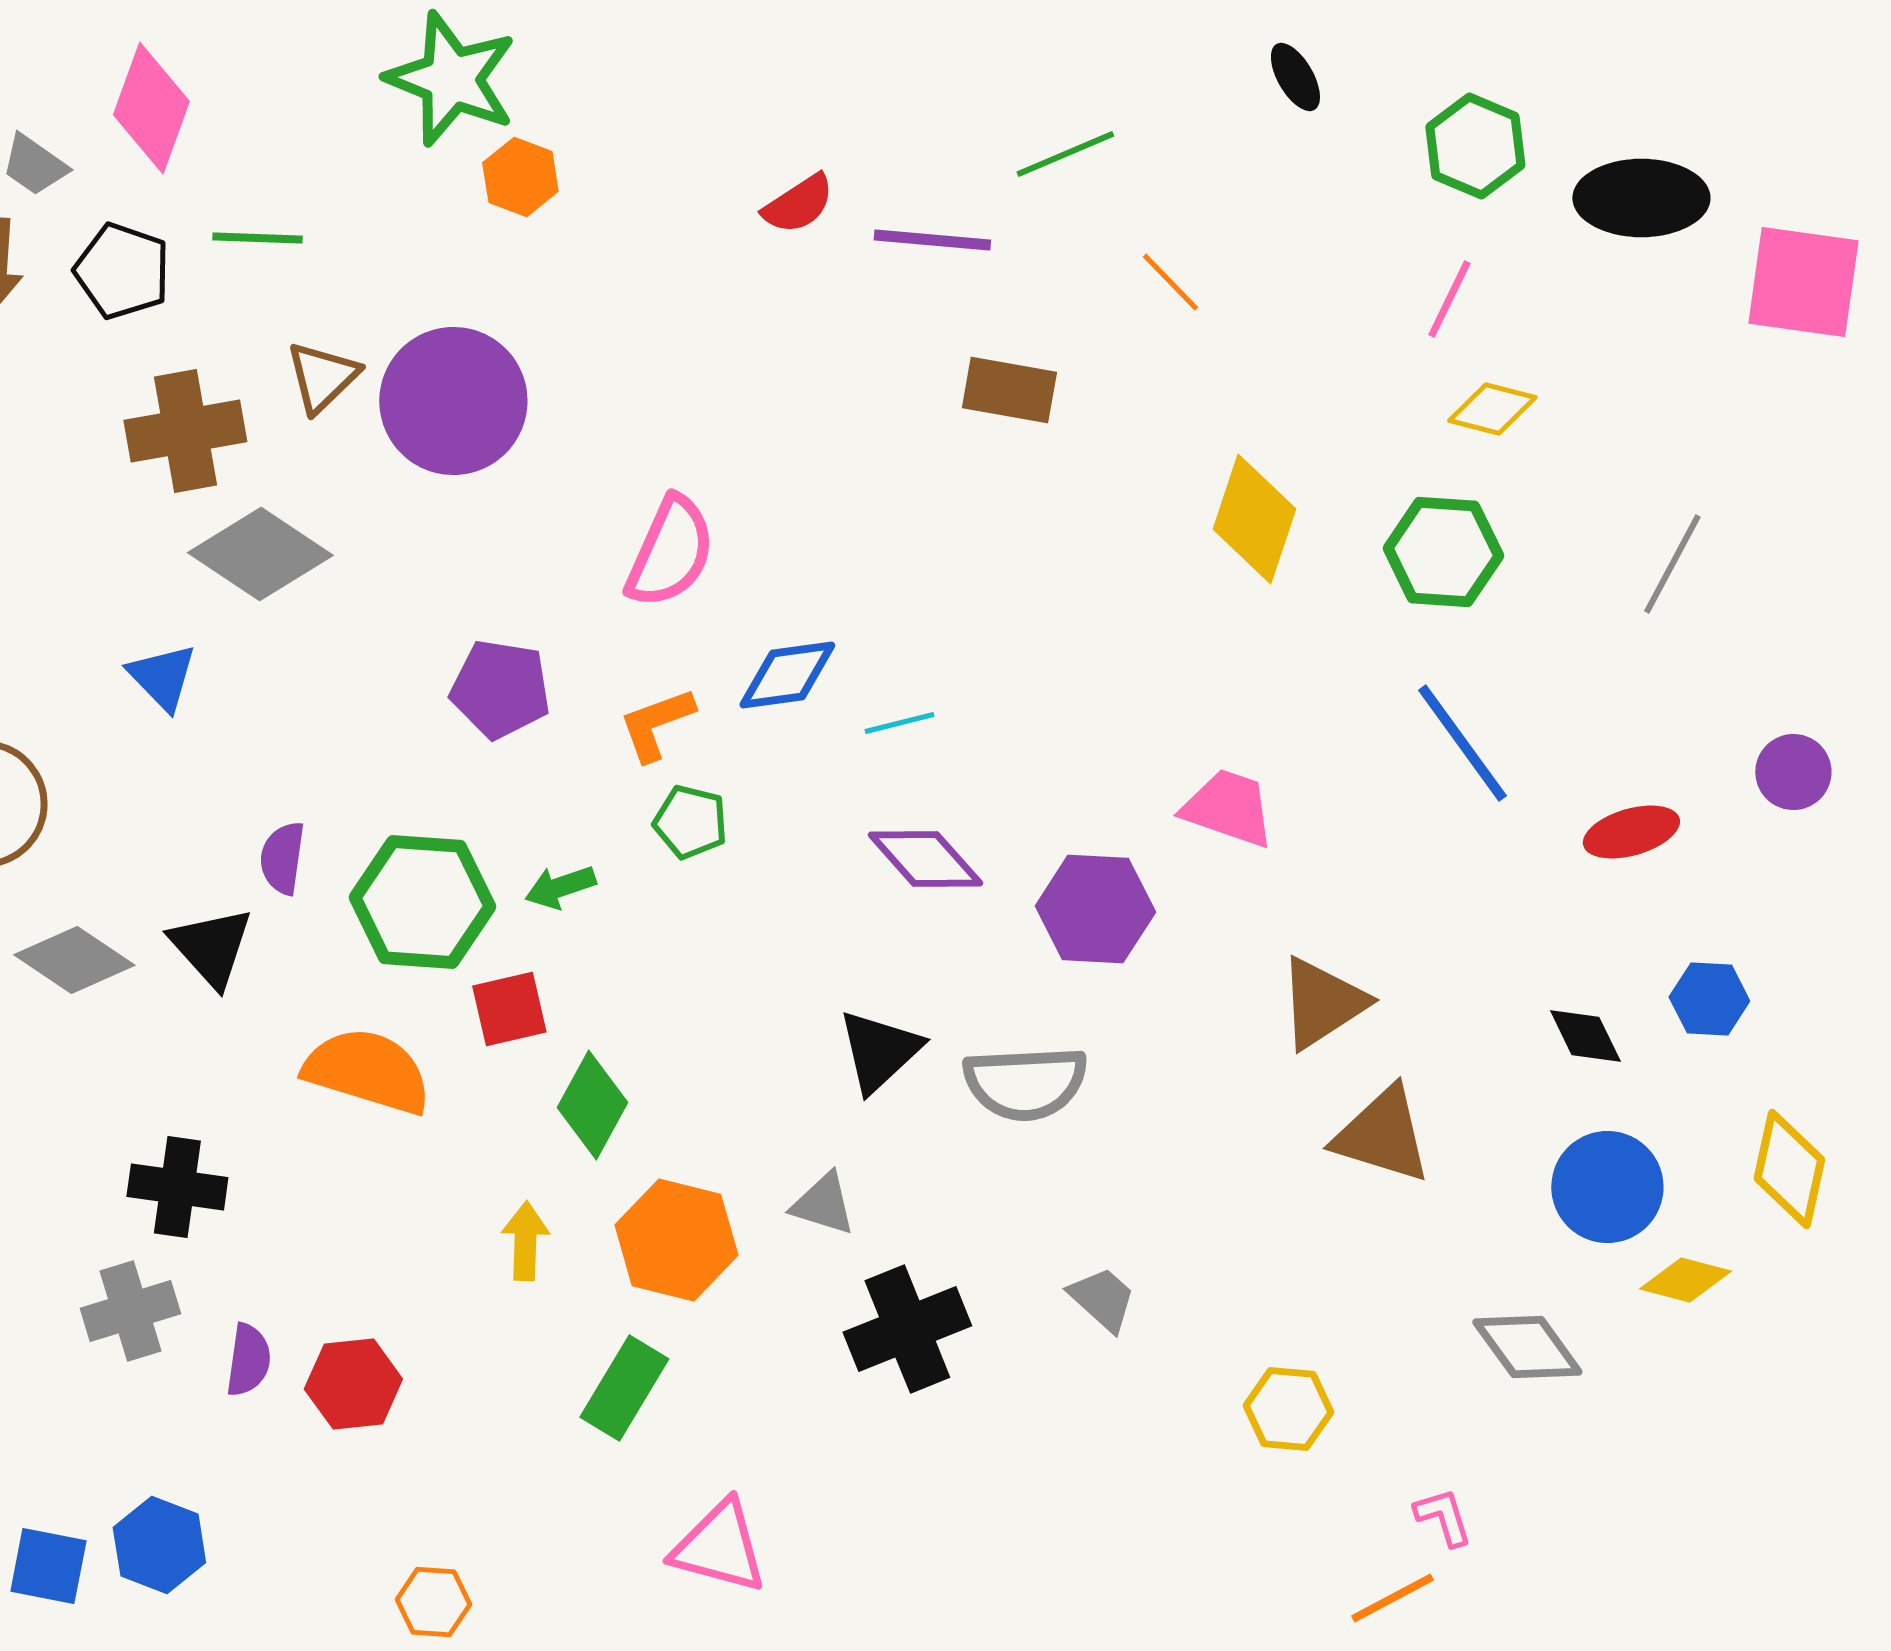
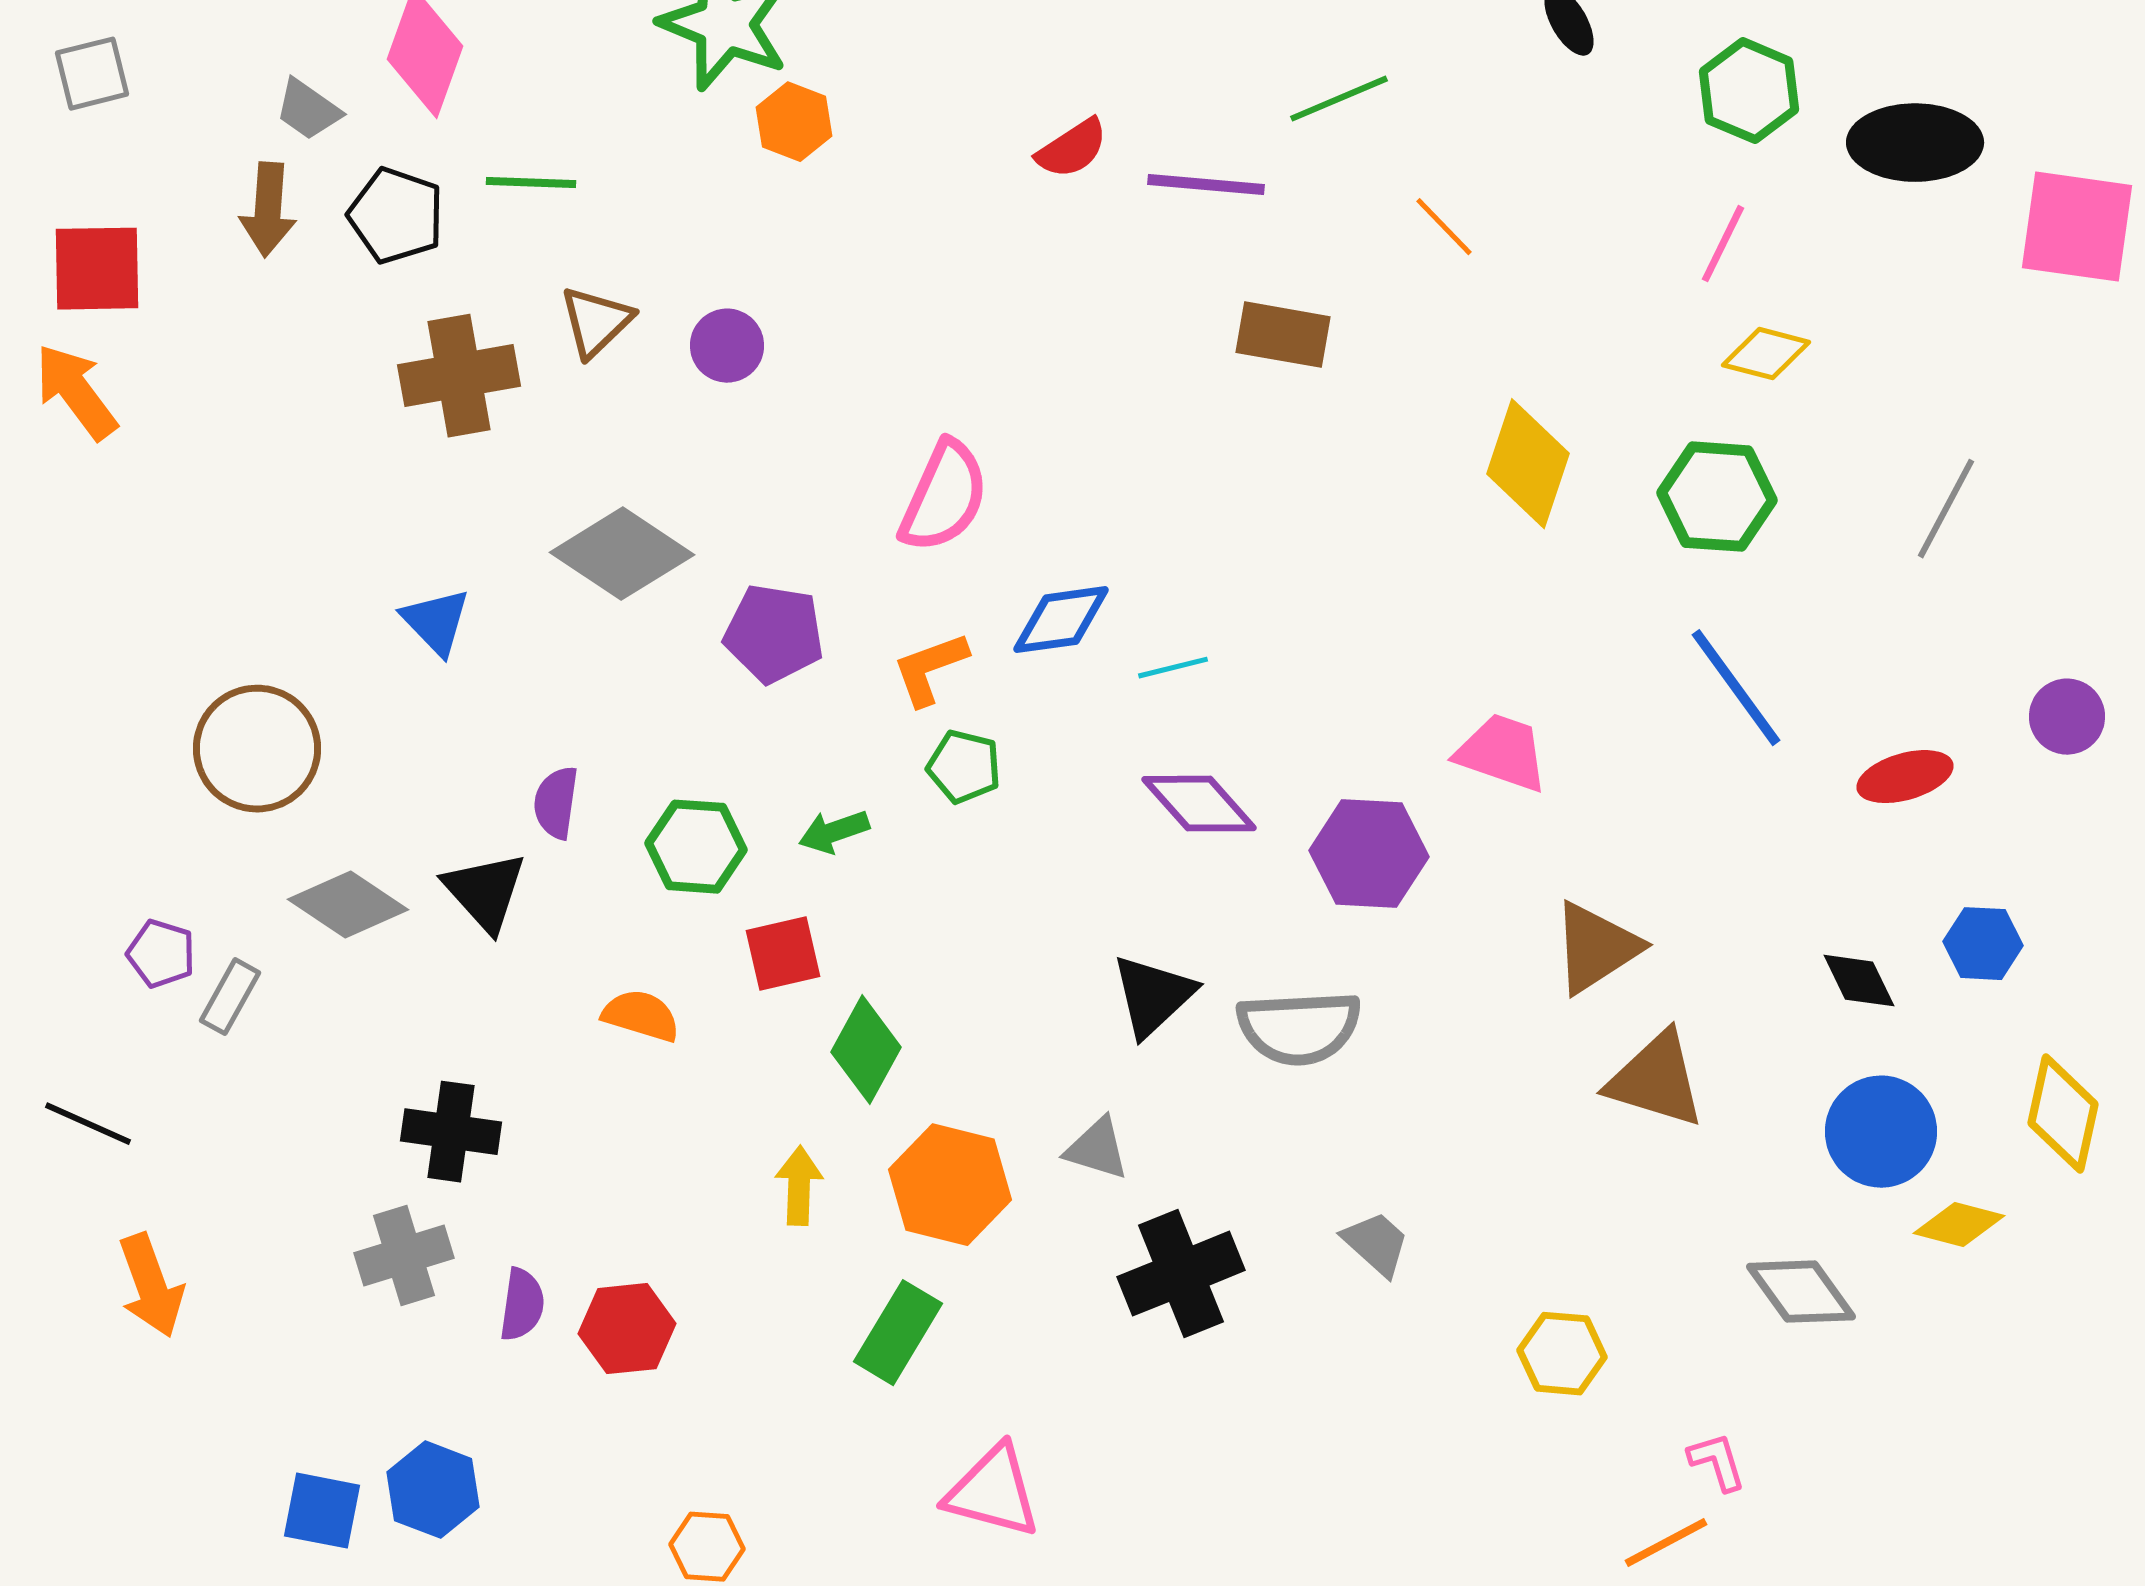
purple circle: (453, 401) -> (727, 346), size x0.5
gray diamond: (260, 554) -> (622, 554), moved
green hexagon: (422, 902) -> (696, 847), size x0.7
orange semicircle: (367, 1071) -> (641, 1016), size x0.6

